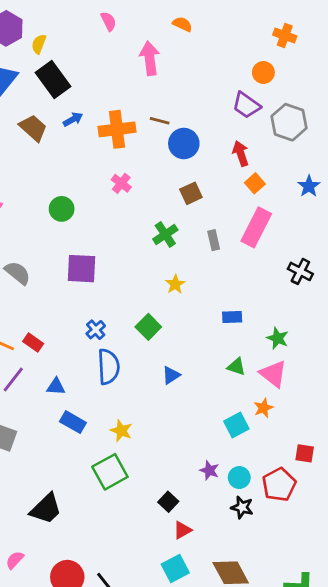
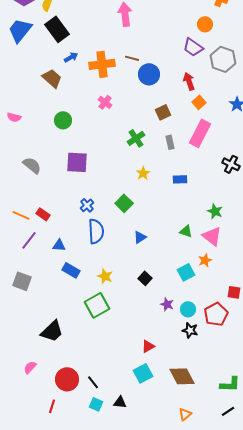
brown trapezoid: (33, 128) -> (52, 78), moved
brown square: (191, 193) -> (163, 112), moved
blue rectangle: (232, 317) -> (180, 179), moved
black square: (168, 502) -> (145, 278), moved

